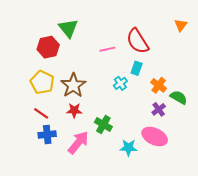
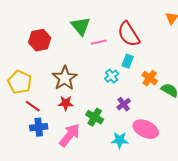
green triangle: (68, 28) -> (81, 26), moved
yellow pentagon: (42, 82) -> (20, 82), moved
purple cross: (159, 109) -> (124, 104), moved

